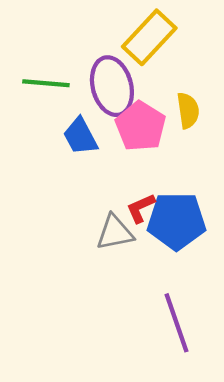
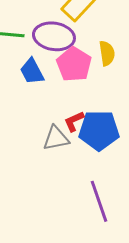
purple ellipse: (112, 86) -> (54, 36), turned -66

